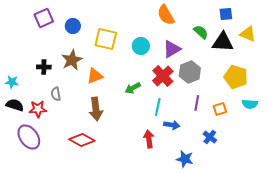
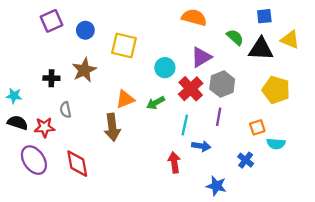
orange semicircle: (166, 15) -> (194, 17), turned 135
cyan circle: (141, 46) -> (165, 68), moved
orange triangle: (95, 76) -> (125, 99), moved
purple line: (197, 103) -> (219, 117), moved
cyan semicircle: (250, 104) -> (276, 144), moved
red diamond: (82, 140) -> (77, 164), moved, turned 50

